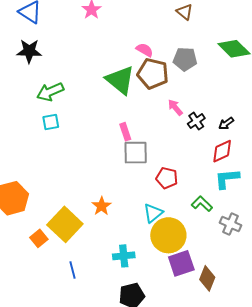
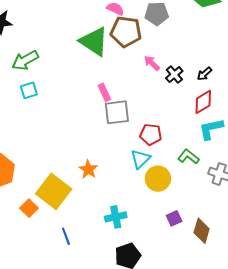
cyan triangle: (153, 213) -> (140, 159), moved
yellow circle: (168, 235) -> (158, 179), moved, size x0.7
purple square: (181, 263) -> (174, 218), size x0.6

